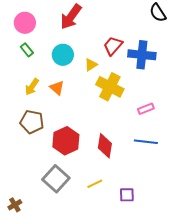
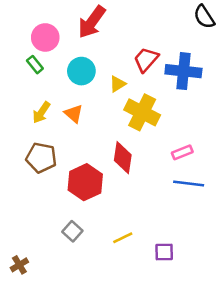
pink circle: (25, 23) -> (45, 37), moved
pink rectangle: (146, 109) -> (182, 152), moved
red diamond: (105, 146) -> (123, 158), moved
gray square: (56, 179) -> (72, 231), size x0.6

